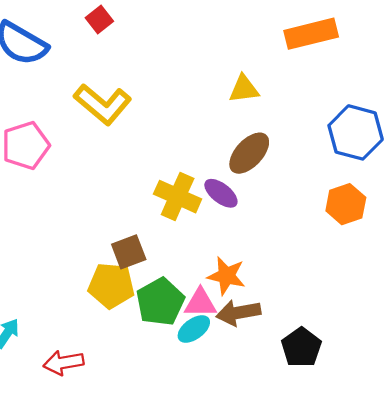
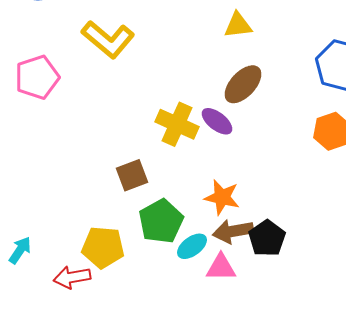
yellow pentagon: (111, 286) -> (103, 247), moved
pink triangle: (200, 303) -> (221, 267), moved
black pentagon: (301, 347) -> (267, 238), moved

